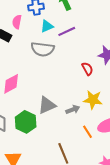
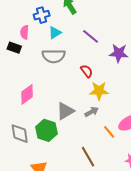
purple line: (67, 31) -> (90, 36), moved, turned 72
red semicircle: (87, 69) -> (87, 71), moved
yellow star: (93, 100) -> (99, 91), moved

